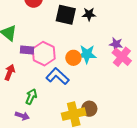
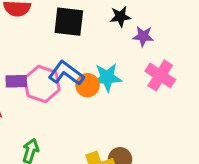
black star: (89, 14) -> (120, 17), moved
purple star: (116, 44) -> (143, 36), moved
blue L-shape: (57, 76) -> (66, 73), moved

